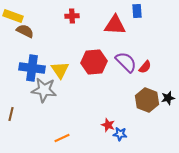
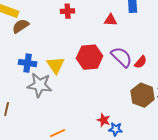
red triangle: (115, 25) -> (111, 20), size x0.6
brown semicircle: (25, 31) -> (21, 26), turned -60
blue cross: (32, 68) -> (28, 63), size x0.7

